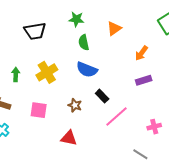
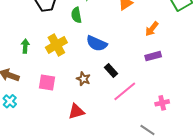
green semicircle: (84, 42) -> (76, 15), moved
red triangle: (69, 138) -> (76, 111), turned -30

